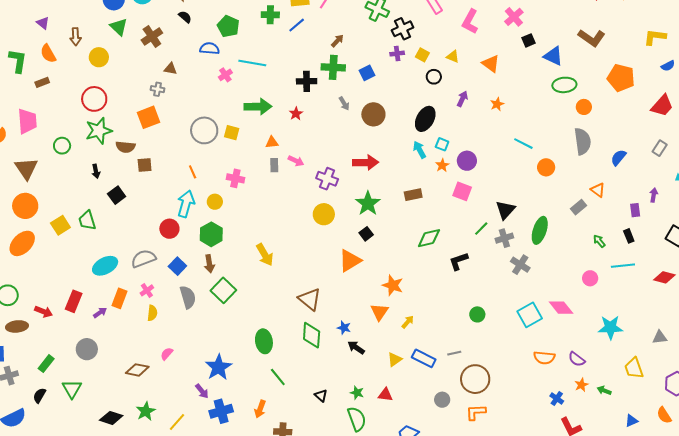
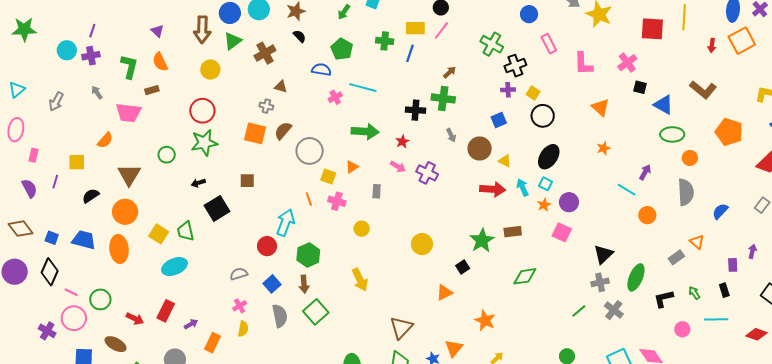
pink L-shape: (470, 22) -> (583, 64), turned -35
blue line: (297, 25) -> (410, 53), turned -36
green triangle: (119, 27) -> (233, 41), turned 36
brown arrow: (76, 37) -> (202, 30), moved, size x1.5
black square: (528, 40) -> (640, 87), turned 32
yellow triangle: (453, 57) -> (505, 161), moved
blue square: (367, 73) -> (499, 120), moved
black circle: (434, 77) -> (543, 116), size x1.5
purple arrow: (462, 99) -> (645, 172), moved
orange square: (148, 117) -> (255, 133), turned 30
black ellipse: (425, 119) -> (549, 157), moved
pink trapezoid: (27, 121) -> (128, 113), moved, turned 96
yellow square: (232, 133) -> (328, 176), moved
orange triangle: (272, 142) -> (352, 167), moved, turned -32
brown semicircle: (126, 147) -> (283, 131), moved, turned 120
pink arrow: (296, 161) -> (398, 167), moved
red arrow: (366, 162) -> (493, 189), moved
black arrow: (96, 171) -> (198, 183), turned 80
orange line: (193, 172) -> (309, 199), moved
purple cross: (327, 179) -> (427, 173), moved
black square: (117, 195) -> (217, 208), size x1.4
yellow circle: (215, 202) -> (362, 229), moved
green star: (368, 203) -> (482, 240), moved
yellow square: (60, 225) -> (159, 234), turned -30
green line: (481, 229) -> (579, 311), moved
orange ellipse: (22, 243) -> (119, 249), turned -56
gray semicircle: (143, 259) -> (239, 274), size x0.7
orange triangle: (350, 261) -> (444, 292), size x0.7
black L-shape: (459, 261) -> (664, 299), moved
cyan ellipse: (105, 266) -> (175, 267), moved
orange rectangle: (120, 298) -> (213, 343), moved
brown triangle: (310, 299) -> (401, 328), turned 30
orange triangle: (379, 312) -> (454, 348), moved
brown ellipse: (17, 326) -> (116, 344), moved, turned 30

